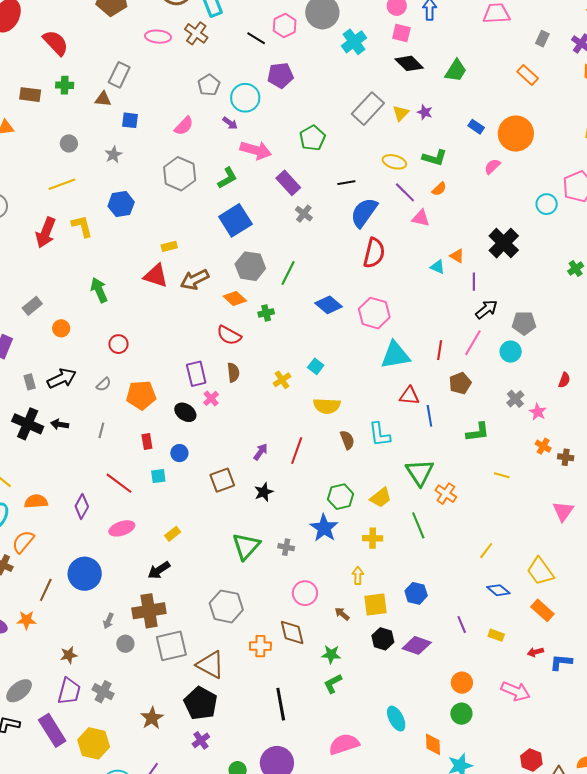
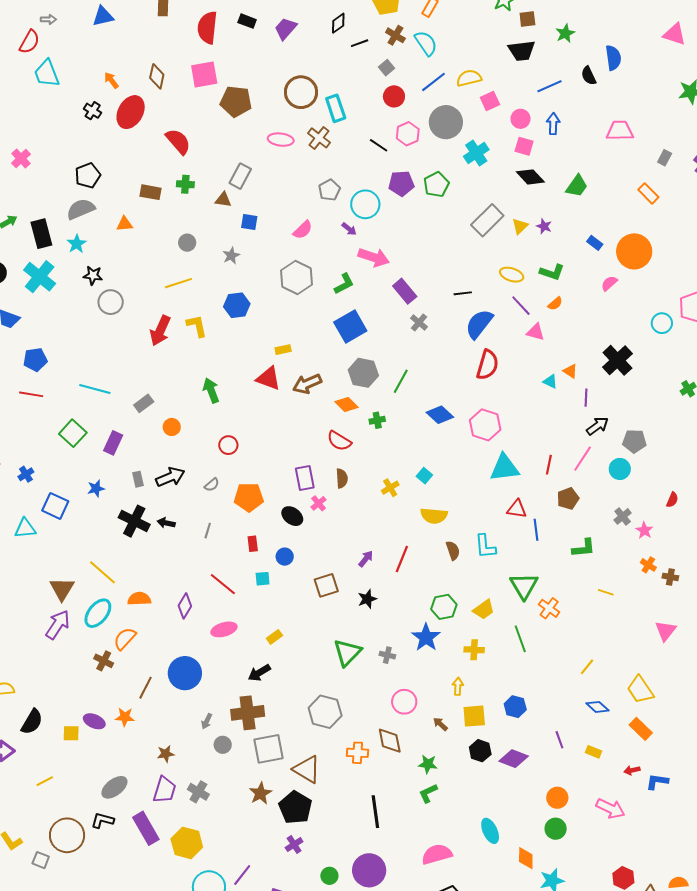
green pentagon: (312, 138) -> (436, 185), moved
brown star: (152, 718) -> (261, 793), moved

